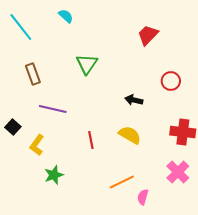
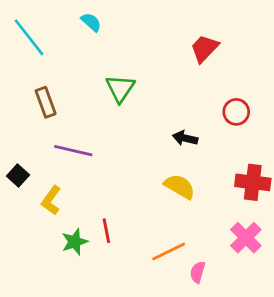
red line: (91, 140) -> (106, 231), moved

